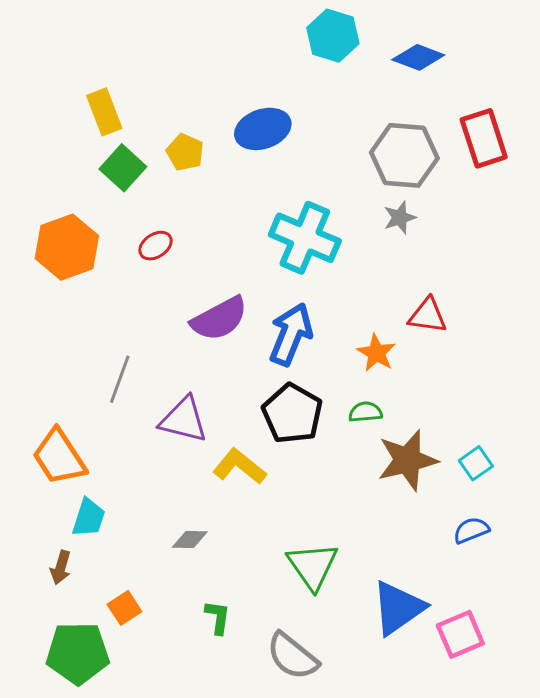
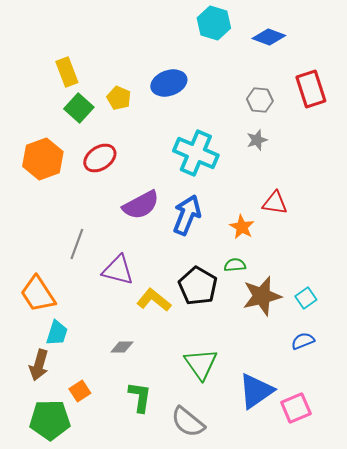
gray hexagon: (404, 155) -> (260, 100), size x0.6
red ellipse: (156, 246) -> (100, 158), size x1.5
black pentagon: (292, 414) -> (198, 286), moved
brown arrow: (61, 568) -> (39, 365), size x1.4
green L-shape: (218, 617) -> (140, 397), size x1.4

